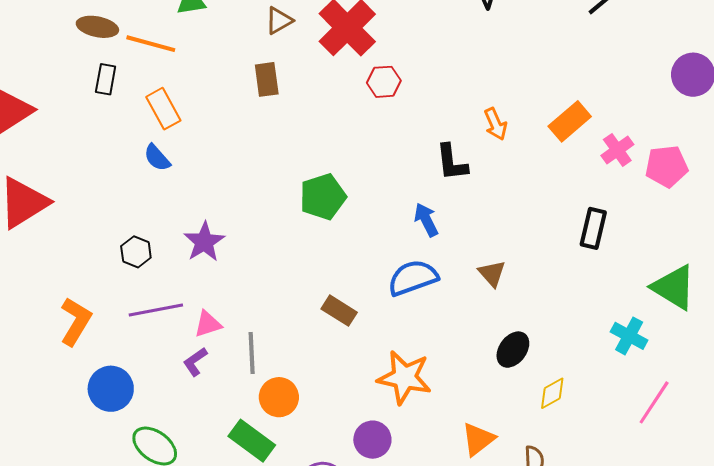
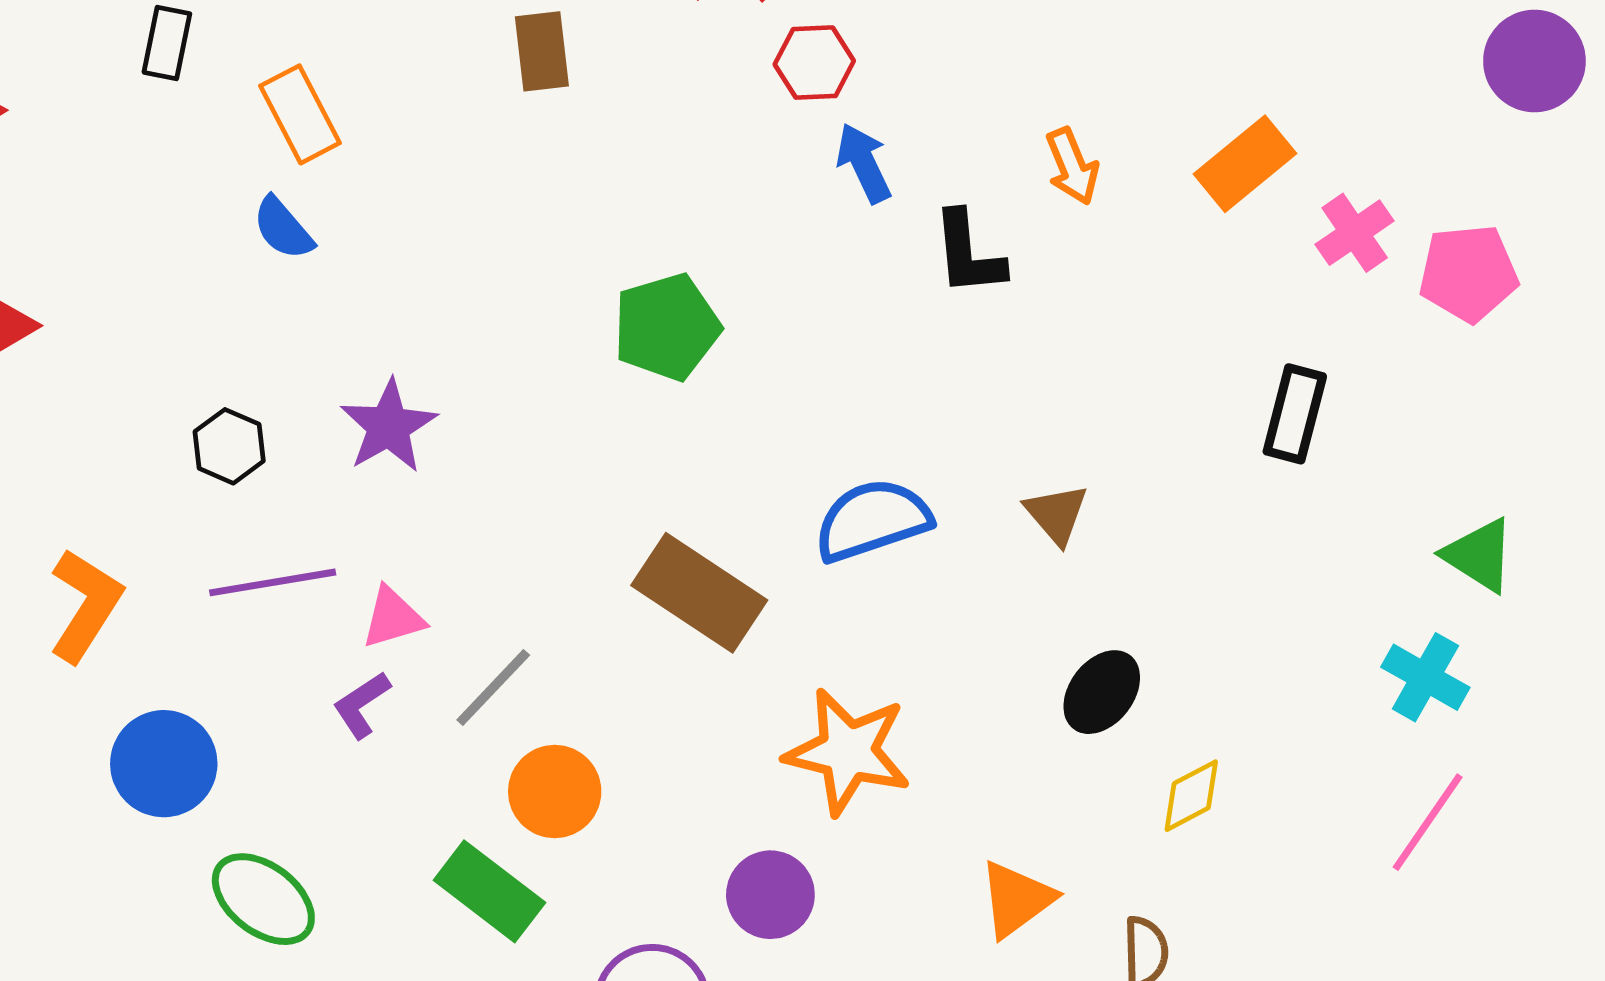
blue arrow: (426, 220) -> (864, 163), moved
green triangle: (674, 287) -> (1479, 555), size x0.7
brown rectangle: (339, 311) -> (699, 593), size x1.6
cyan cross: (629, 336) -> (1425, 677), moved
gray line: (252, 353) -> (493, 688), turned 45

